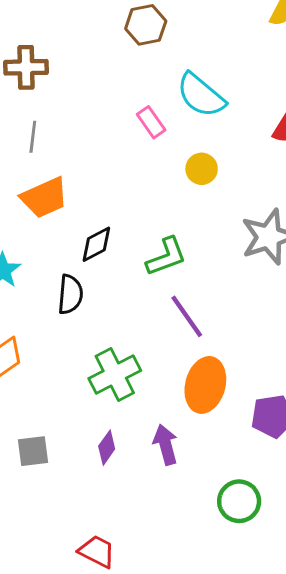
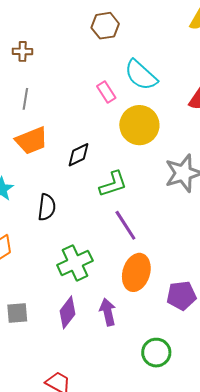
brown cross: (26, 67) -> (23, 51), size x0.7
yellow circle: (202, 169) -> (139, 125), size x1.8
black diamond: (96, 244) -> (79, 155), moved
purple diamond: (107, 448) -> (67, 312), size x1.4

